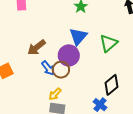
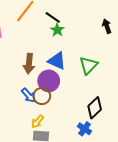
blue triangle: (78, 36) -> (57, 61), turned -42
brown arrow: (36, 47) -> (29, 64), moved, turned -42

